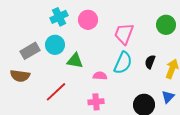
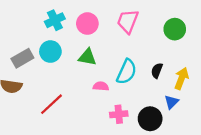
pink trapezoid: (124, 34) -> (128, 21), moved
green triangle: (75, 61) -> (87, 57), moved
blue triangle: (168, 97) -> (171, 102), moved
pink cross: (96, 102) -> (119, 114), moved

